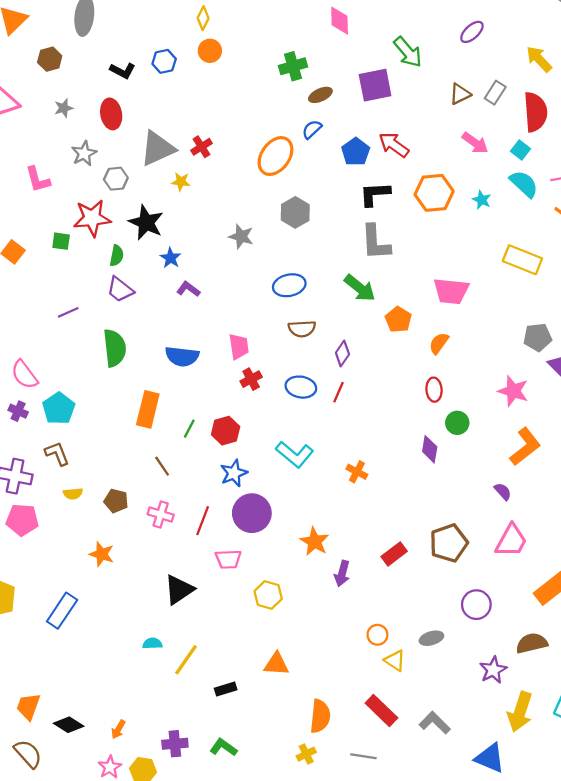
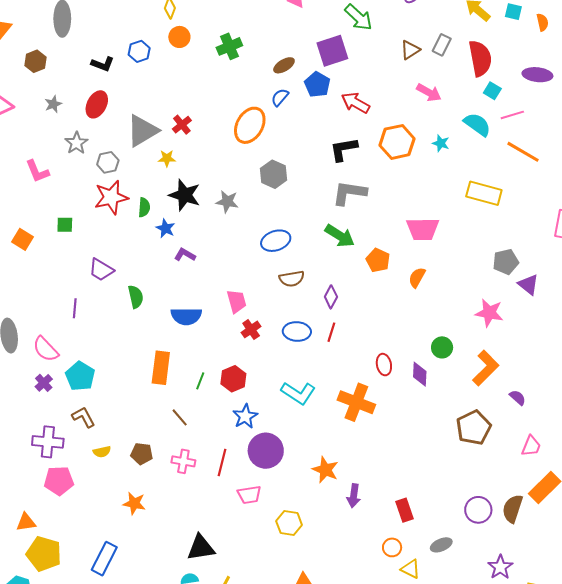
green cross: (293, 66) -> (229, 46), moved
red ellipse: (111, 114) -> (97, 104), turned 44
cyan square: (520, 150) -> (492, 91), moved
blue pentagon: (356, 152) -> (317, 84), moved
red star: (92, 218) -> (111, 197), moved
black star: (146, 223) -> (185, 195), moved
gray L-shape: (376, 242) -> (349, 193), turned 108
green semicircle: (117, 256) -> (144, 207), moved
purple trapezoid: (120, 290) -> (101, 270), moved
purple line: (68, 312) -> (75, 308), moved, turned -54
green semicircle: (115, 348) -> (136, 297), moved, size x0.7
red ellipse: (434, 390) -> (384, 365), moved
purple cross: (18, 411) -> (44, 383), turned 30
orange L-shape: (525, 447) -> (486, 368), moved
orange cross: (357, 472) -> (356, 402), size x1.8
purple semicircle: (503, 491) -> (518, 398), moved
pink trapezoid: (511, 541) -> (531, 446), moved, size x0.7
brown pentagon: (449, 543) -> (474, 428), moved
red rectangle: (394, 554) -> (404, 510), moved, turned -65
black triangle: (179, 590) -> (201, 548), moved, turned 32
brown semicircle: (532, 643) -> (512, 509), moved, turned -52

